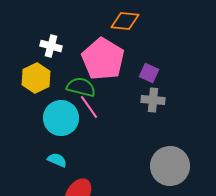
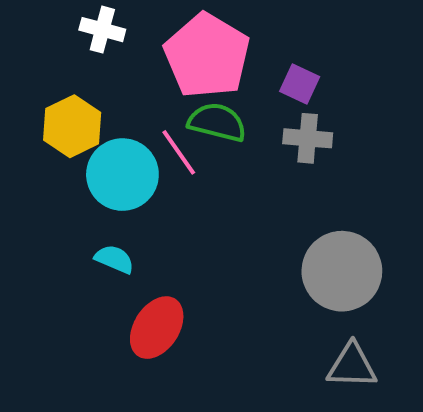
yellow hexagon: (36, 78) -> (72, 126), moved
green semicircle: (81, 87) -> (217, 122), moved

